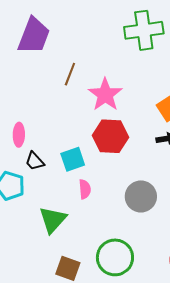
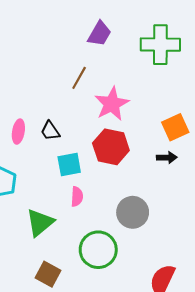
purple trapezoid: (34, 36) -> (99, 34), moved, size x0.7
black trapezoid: (35, 161) -> (50, 131), moved
green circle: (115, 257) -> (98, 250), moved

